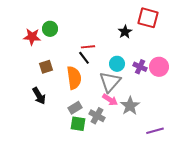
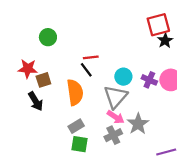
red square: (148, 18) -> (158, 25), turned -30
black star: (125, 32) -> (165, 41), moved
red star: (32, 37) -> (28, 69), moved
black arrow: (39, 96) -> (36, 101), moved
gray cross: (97, 116) -> (113, 135), moved, turned 35

